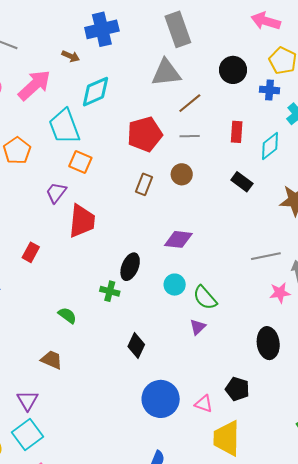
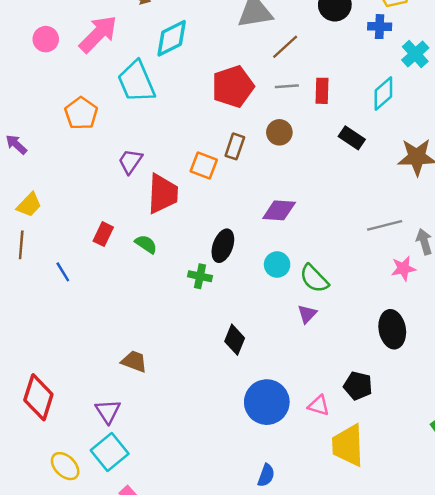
red rectangle: (237, 132) -> (322, 91), moved
orange square: (80, 162) -> (204, 165), moved
green semicircle: (67, 315) -> (146, 244), moved

